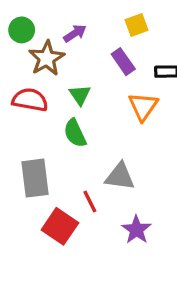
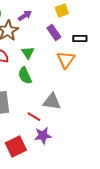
red line: (90, 201) -> (34, 117), turned -32
red square: (60, 226) -> (16, 147), moved, turned 30
purple star: (136, 230) -> (43, 136), moved, turned 30

